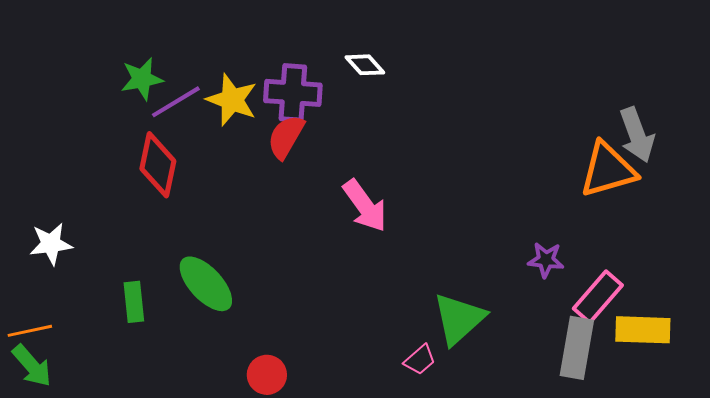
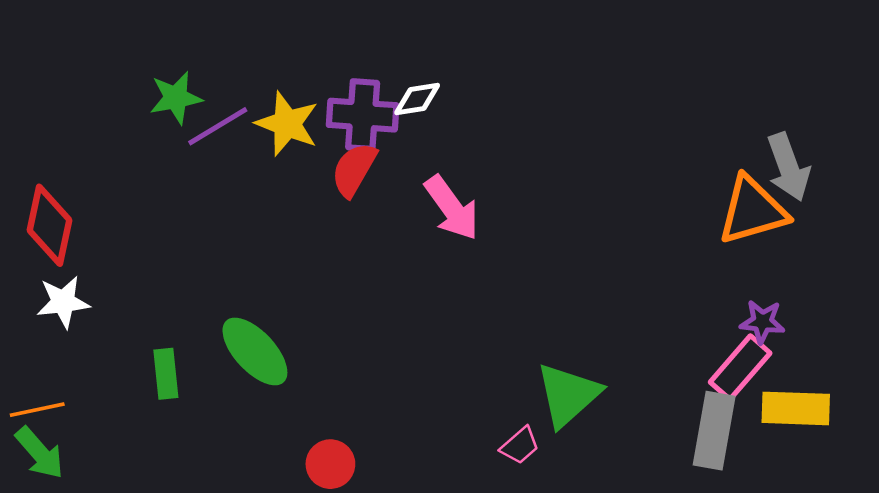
white diamond: (365, 65) -> (417, 99), moved, turned -57
red diamond: (158, 165) -> (50, 225), moved
pink arrow: (365, 206) -> (452, 208), moved
purple star: (546, 260) -> (762, 322), moved

